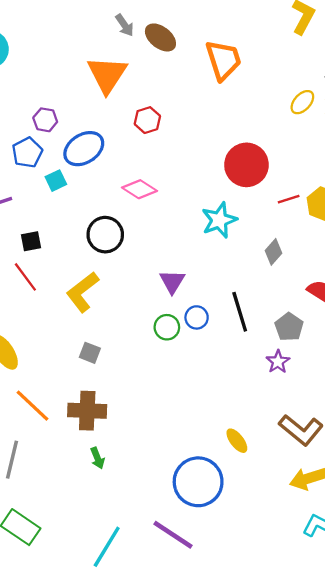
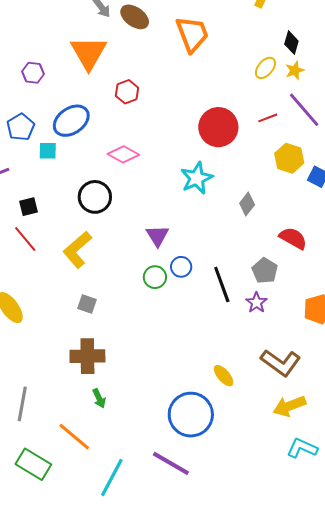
purple hexagon: (45, 120) -> (33, 73), moved
cyan square: (56, 181) -> (48, 151), turned 30
red line: (289, 199) -> (268, 118), moved
black line: (240, 312) -> (222, 284), moved
orange line: (33, 406) -> (74, 437), moved

